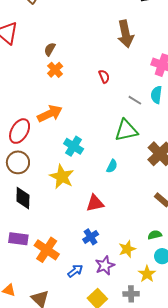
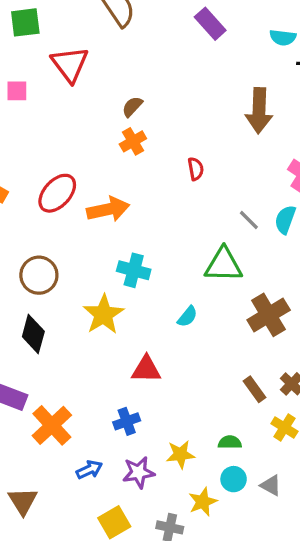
red semicircle: (104, 76) -> (196, 169), moved
red ellipse: (20, 131) -> (57, 193), moved
cyan cross: (74, 146) -> (134, 270), turned -30

